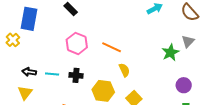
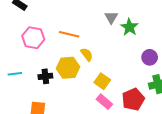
gray triangle: (188, 41) -> (111, 17), moved
black cross: (76, 75) -> (45, 76), moved
yellow hexagon: (103, 91) -> (68, 68), moved

